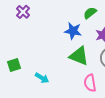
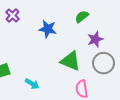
blue star: (73, 31) -> (48, 29), moved

